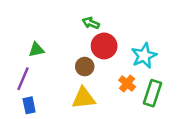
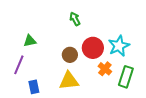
green arrow: (91, 23) -> (75, 19), turned 40
red circle: (104, 46) -> (93, 48), moved
blue rectangle: (29, 105) -> (34, 87), moved

